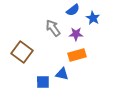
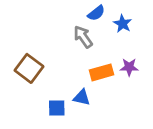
gray arrow: (53, 28) -> (83, 37), moved
purple star: (76, 34) -> (129, 67), moved

